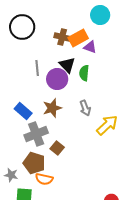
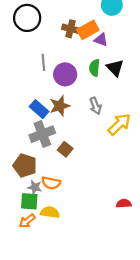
black triangle: (67, 65) -> (115, 68), moved
blue rectangle: (23, 111) -> (39, 109), moved
brown pentagon: (34, 163) -> (25, 166), moved
gray star: (11, 175) -> (35, 187), moved

